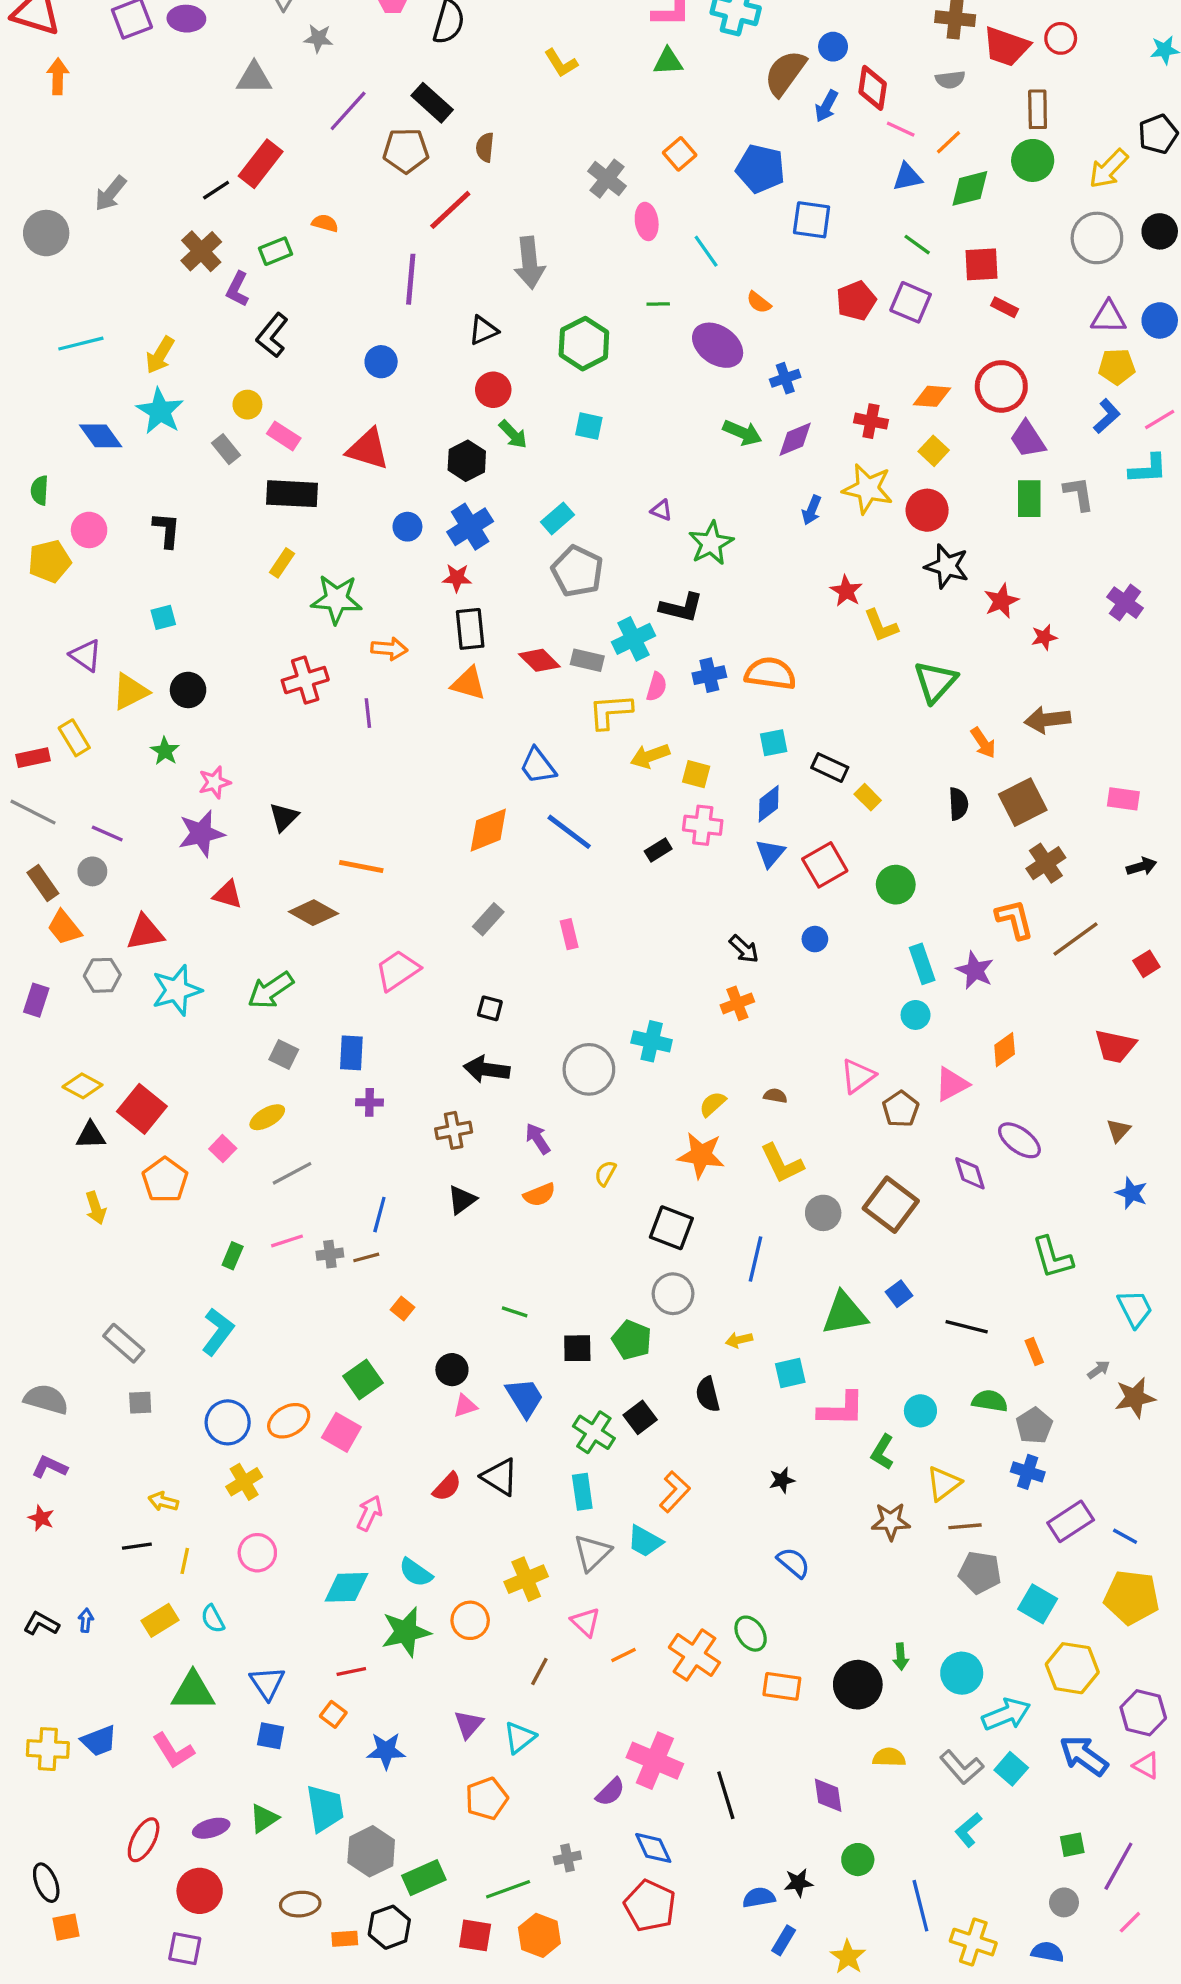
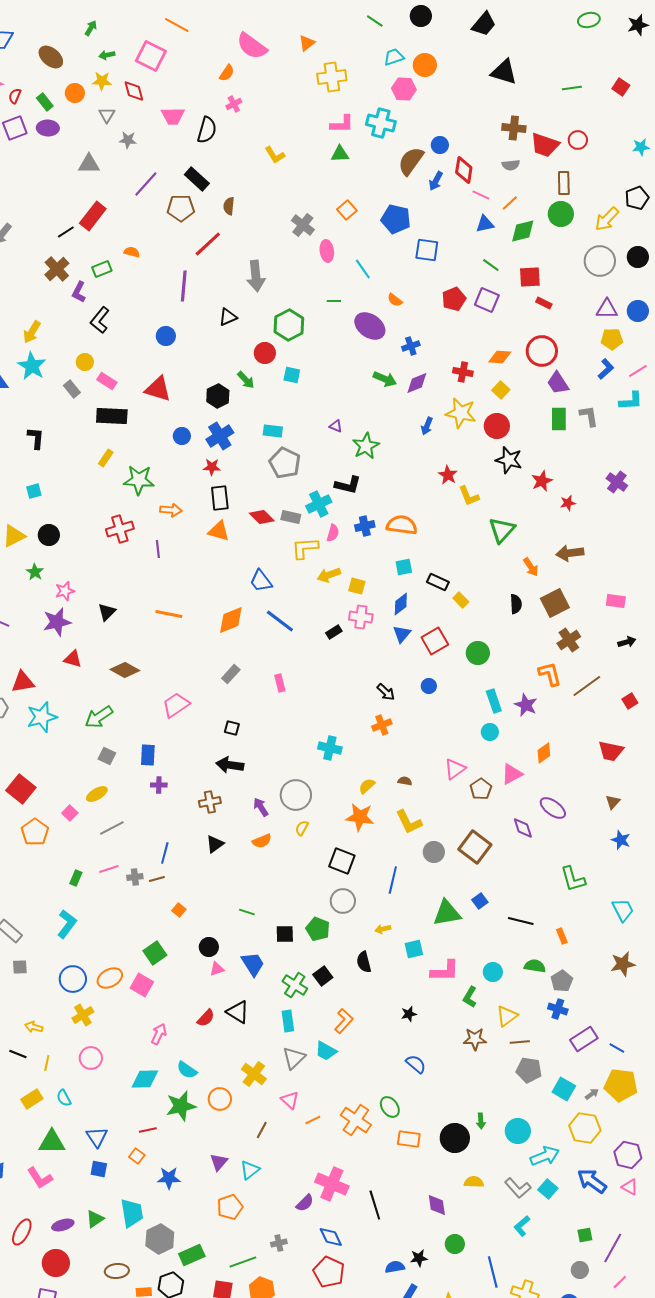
red circle: (493, 390) -> (265, 353), moved
cyan rectangle: (558, 518) -> (273, 431), turned 48
orange line: (361, 866) -> (169, 614), moved
gray circle: (589, 1069) -> (296, 795), moved
gray arrow: (1099, 1370) -> (592, 1094), moved
black line: (137, 1546) -> (18, 1054), turned 30
yellow cross: (526, 1579) -> (254, 1074), turned -30

